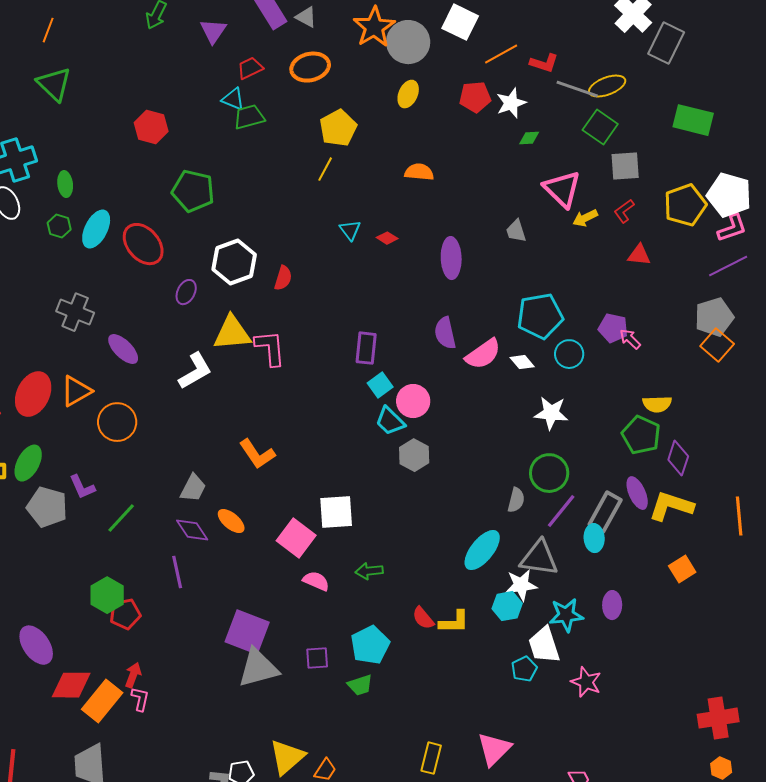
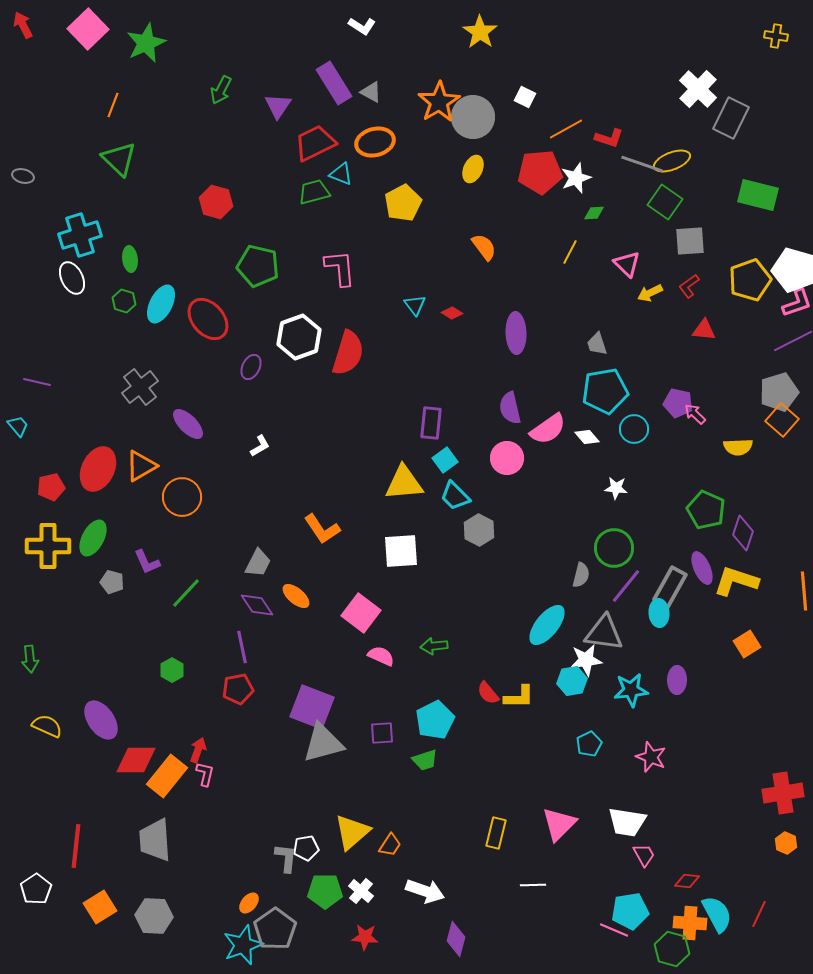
white square: (460, 22) -> (525, 97), size x0.6
red trapezoid: (250, 68) -> (315, 143), size x1.6
red pentagon: (475, 97) -> (540, 172), size x1.4
cyan triangle: (233, 99) -> (341, 174), moved
yellow line: (325, 169) -> (570, 252), moved
orange semicircle: (419, 172) -> (484, 247), turned 48
pink triangle: (562, 189) -> (627, 264), size x0.7
gray trapezoid: (516, 231) -> (597, 344), moved
red semicircle: (283, 278) -> (348, 353), size x1.8
gray cross: (75, 312) -> (140, 387), turned 30
yellow triangle: (232, 333) -> (404, 483), moved
pink L-shape: (270, 348) -> (340, 268), moved
white L-shape: (195, 371) -> (260, 446), size x0.6
pink circle: (413, 401) -> (507, 458), moved
yellow semicircle: (657, 404) -> (738, 447), moved
white star: (551, 413) -> (616, 488), size x0.7
gray pentagon: (47, 507) -> (112, 582), size x0.6
white square: (336, 512) -> (401, 551), moved
green hexagon: (107, 595) -> (172, 670), size x0.7
red pentagon: (125, 614) -> (238, 689), moved
white trapezoid: (544, 645) -> (627, 822), moved, turned -63

